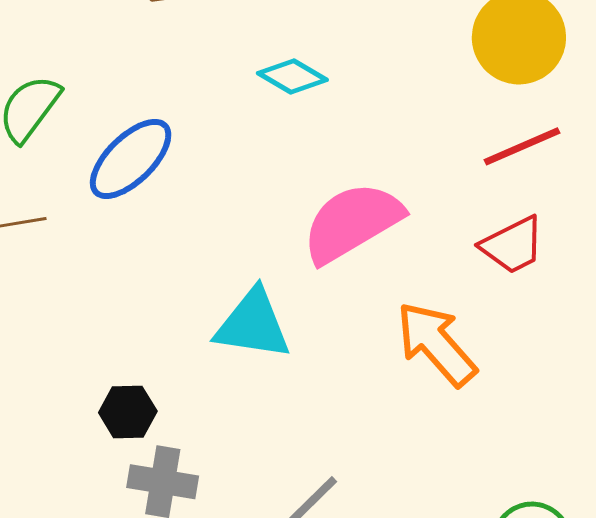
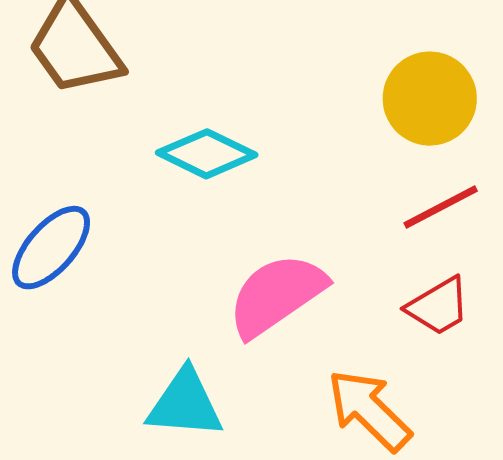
cyan diamond: (292, 77) -> (207, 154), size x1.4

